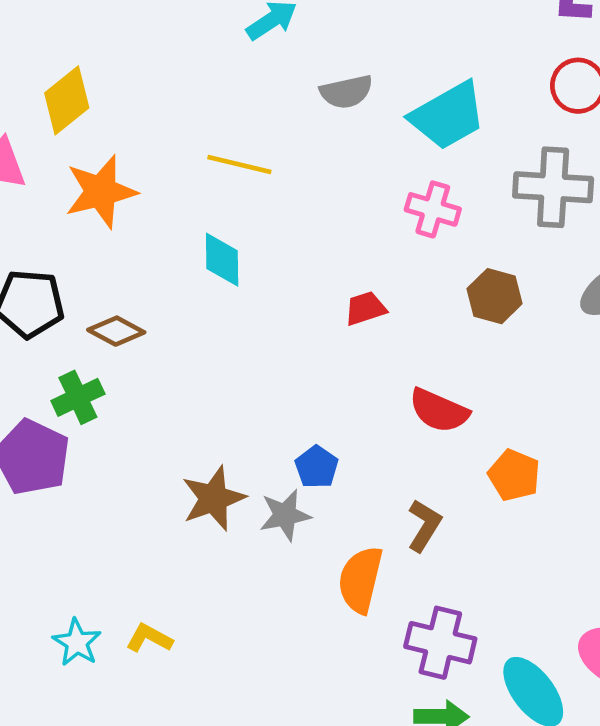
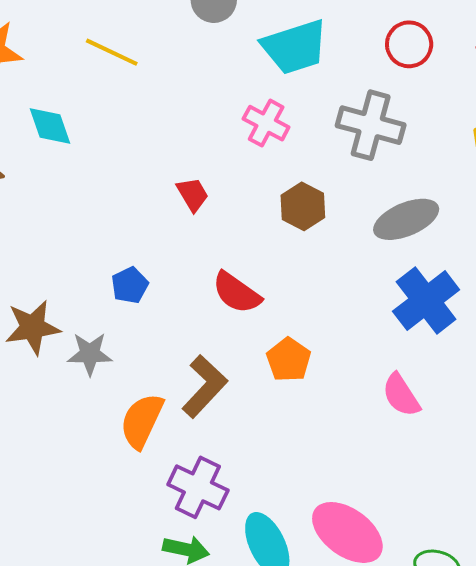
cyan diamond: (222, 260) -> (50, 126), moved, turned -30
red trapezoid: (365, 308) -> (193, 194), turned 66
blue pentagon: (317, 467) -> (130, 285), moved
brown L-shape: (424, 525) -> (205, 386), size x1.4

